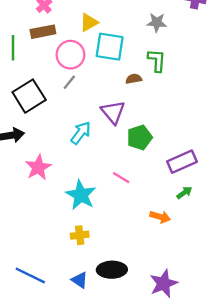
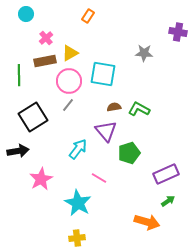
yellow triangle: (89, 22) -> (70, 53), moved
green L-shape: (157, 60) -> (139, 109), moved, turned -65
brown semicircle: (134, 79) -> (114, 107), moved
pink line: (121, 178) -> (99, 178), moved
orange arrow: (160, 217) -> (147, 222), size x1.4

